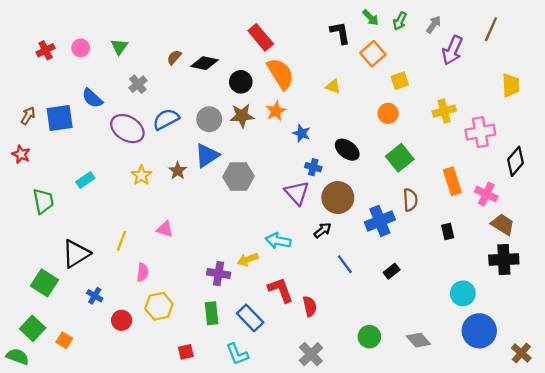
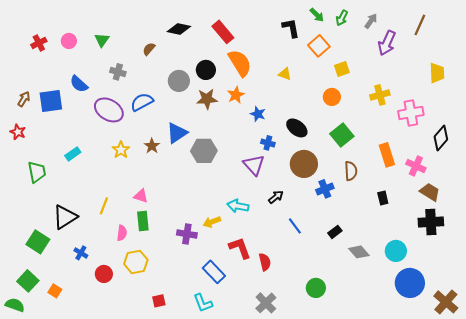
black diamond: (205, 63) -> (179, 29), moved
gray cross: (138, 84) -> (118, 72), turned -35
gray circle: (209, 119) -> (179, 81), moved
brown circle: (338, 198) -> (304, 164), moved
blue cross: (380, 221) -> (325, 189), size x0.7
green rectangle: (212, 313) -> (143, 221), moved
gray diamond: (418, 340) -> (359, 252), moved
brown cross: (521, 353) -> (446, 302), size x1.4

